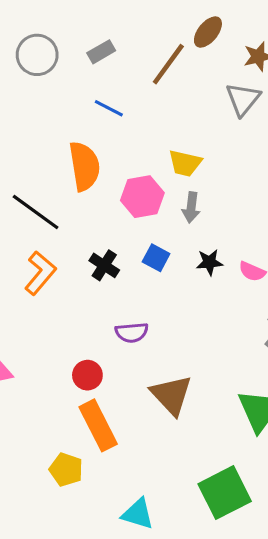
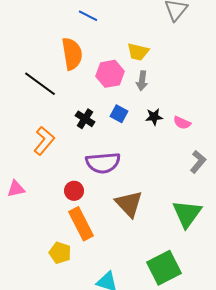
orange L-shape: (40, 273) -> (44, 141), moved
purple semicircle: (132, 332) -> (103, 163), size x1.6

